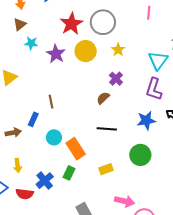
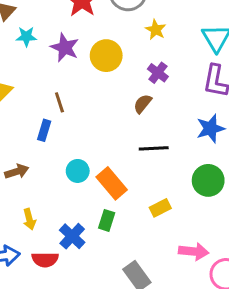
yellow circle: (86, 51) -> (106, 56), moved
brown line: (51, 102) -> (59, 102), moved
blue rectangle: (33, 119) -> (44, 130), moved

